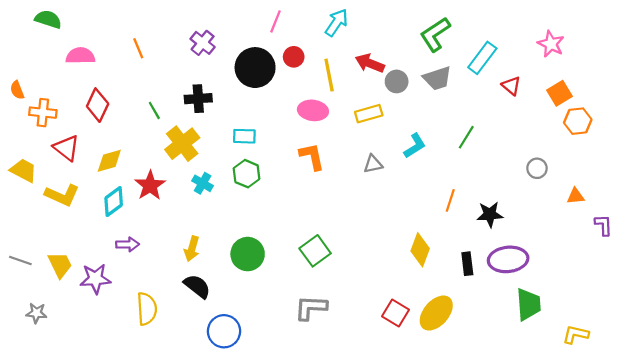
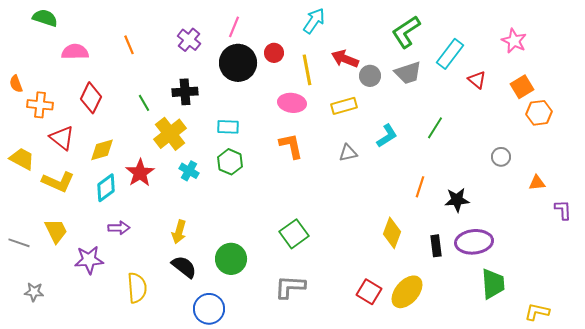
pink line: (275, 21) -> (234, 27), moved
green circle: (248, 254) -> (231, 259), moved
yellow trapezoid: (60, 265) -> (56, 231), moved

